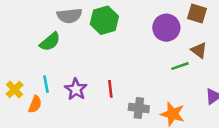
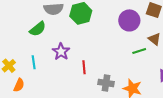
purple star: (76, 89) -> (61, 52), moved
orange semicircle: (35, 104) -> (19, 85), moved

